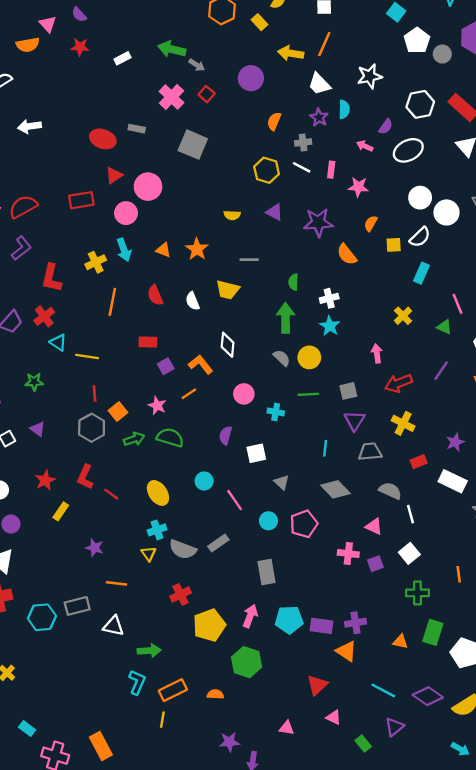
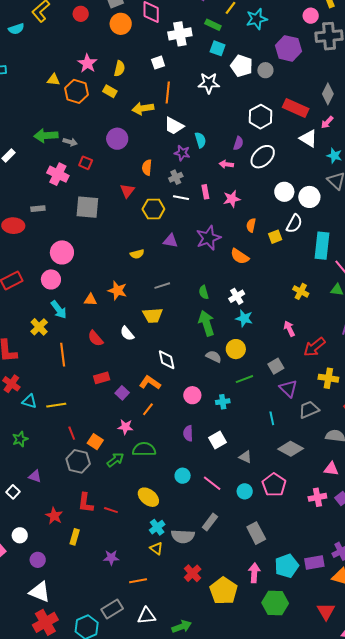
white star: (370, 76) -> (209, 83), moved, turned 30
red triangle: (114, 175) -> (127, 191), moved
cyan rectangle: (422, 273) -> (322, 246), moved, size x1.5
green hexagon: (247, 662) -> (275, 603), moved

